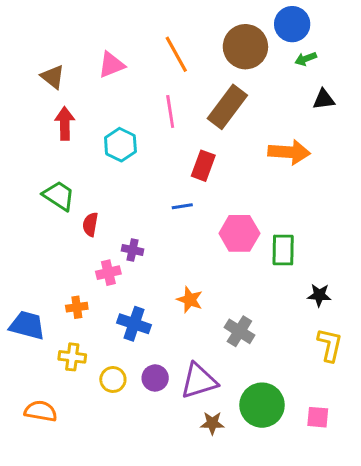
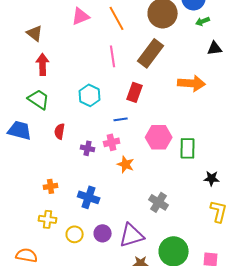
pink triangle: (111, 65) -> (81, 16), moved
cyan hexagon: (120, 145) -> (90, 95), moved
green trapezoid: (59, 196) -> (39, 99), moved
pink cross: (108, 273) -> (112, 142), moved
orange star: (190, 300) -> (126, 164), moved
blue trapezoid: (27, 325) -> (20, 130), moved

